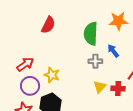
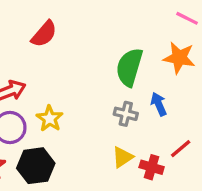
red semicircle: (48, 25) -> (44, 34), moved

